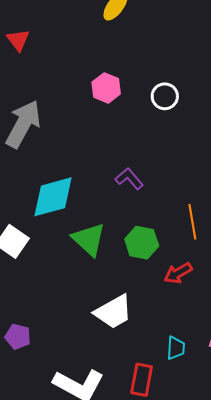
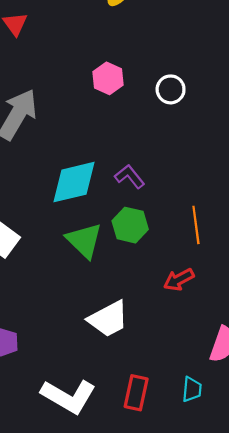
cyan diamond: (53, 197) -> (74, 182), moved
green hexagon: (142, 243) -> (130, 225), moved
cyan trapezoid: (176, 348) -> (192, 389), moved

